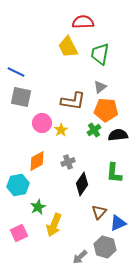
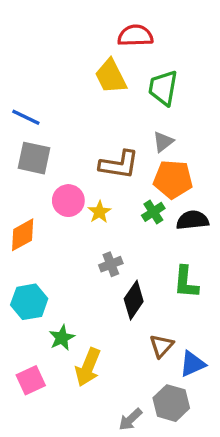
orange diamond: (37, 161) -> (23, 235), moved

